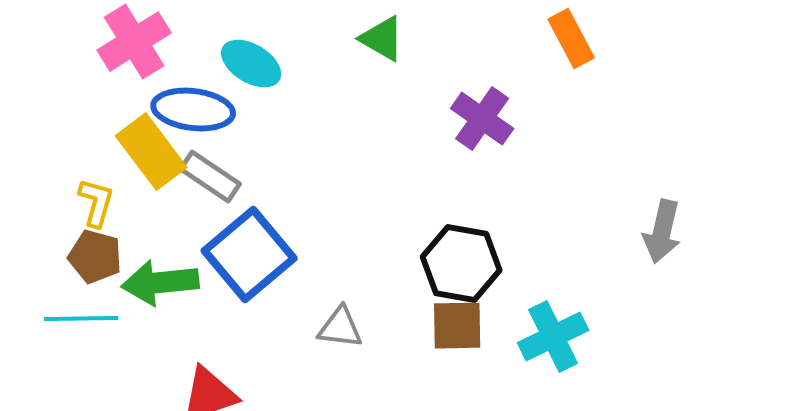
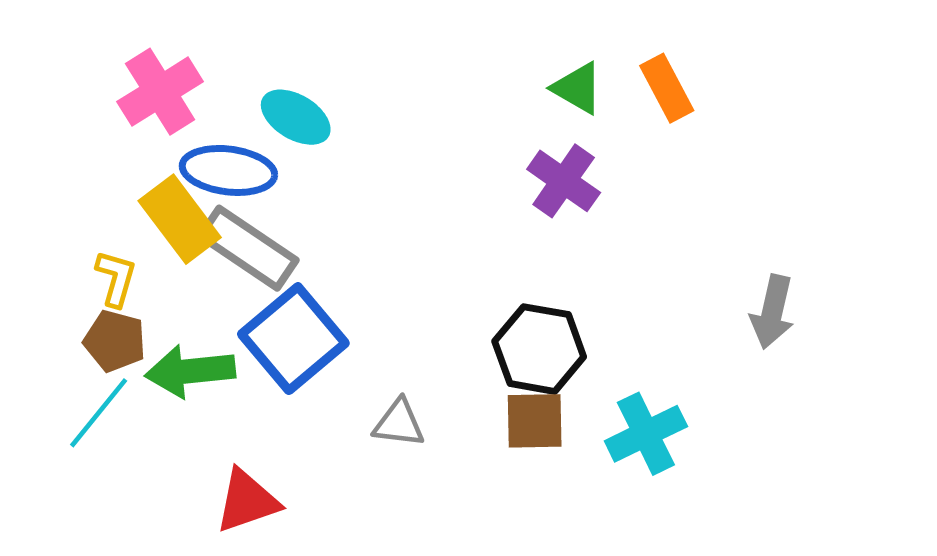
green triangle: (382, 39) -> (577, 88), moved
gray rectangle: (210, 177) -> (248, 248), size x1.4
cyan line: (81, 319) -> (99, 413), turned -50

